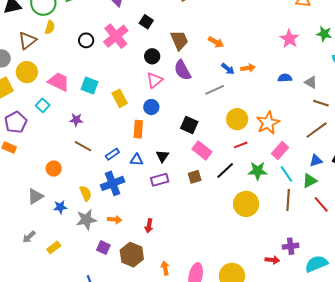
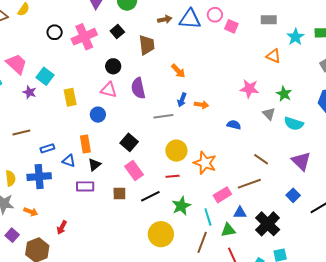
pink star: (289, 39) -> (249, 89), turned 30
brown trapezoid: (179, 40) -> (147, 45), moved
blue arrow: (228, 69) -> (182, 100), turned 56
pink triangle: (155, 80) -> (109, 90), turned 36
gray triangle: (311, 82) -> (269, 114), moved
purple star: (76, 120) -> (29, 92), moved
orange star: (268, 123) -> (205, 163), turned 30
orange rectangle: (138, 129) -> (85, 144), moved, turned -30
brown line: (83, 146) -> (21, 132), turned -60
pink rectangle: (280, 150) -> (222, 195), moved
green star: (258, 171) -> (181, 206), turned 30

